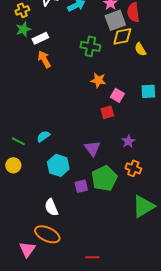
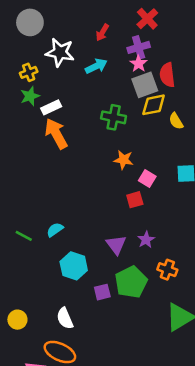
orange arrow: (44, 59) -> (56, 134), size x1.4
purple star: (128, 141) -> (146, 240), moved
yellow circle: (13, 165) -> (17, 320), moved

